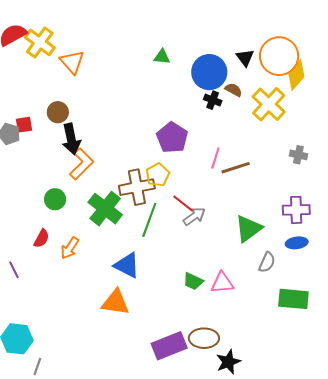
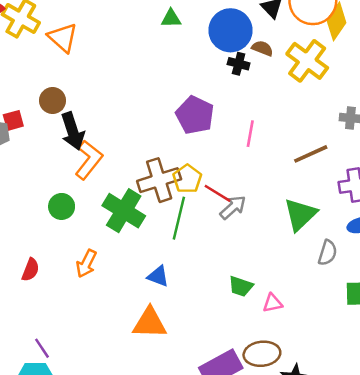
brown line: (236, 168) -> (311, 154), moved
yellow pentagon: (158, 175) -> (187, 179), moved
red semicircle: (42, 238) -> (30, 270), moved
blue triangle: (127, 265) -> (158, 276), size x0.7
purple line: (14, 270) -> (42, 348), moved
pink triangle: (222, 283) -> (273, 303), moved, size x0.7

